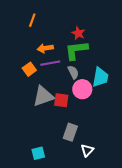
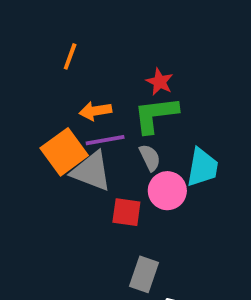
orange square: (29, 69) -> (64, 152), size x1.6
gray triangle: (43, 96) -> (91, 171), moved, turned 40

